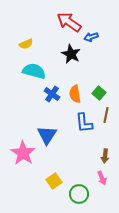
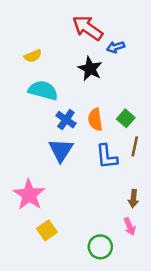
blue triangle: (47, 135) -> (61, 150), moved
yellow square: (54, 181) -> (47, 230), moved

